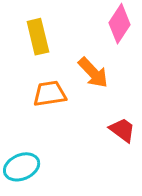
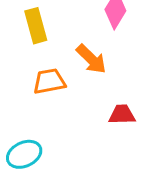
red trapezoid: (122, 130) -> (122, 115), turned -36

